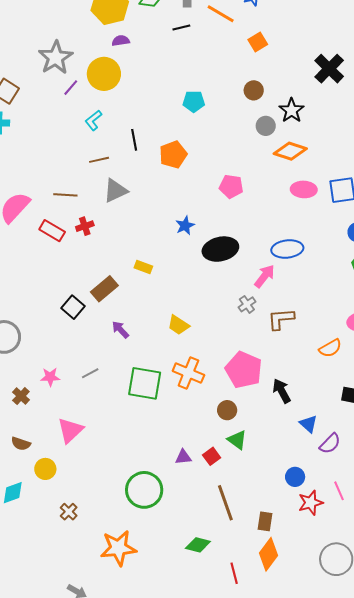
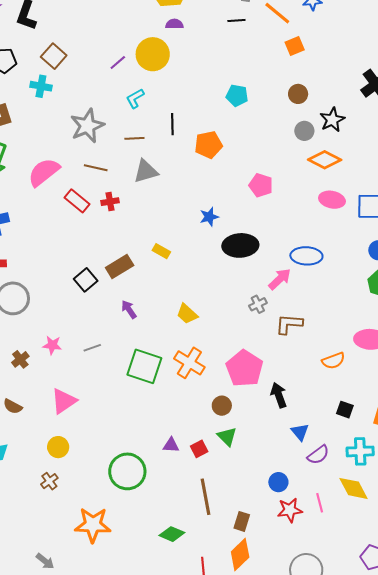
orange square: (258, 42) -> (295, 46), moved
gray star: (56, 58) -> (87, 126), moved
yellow circle: (45, 469) -> (58, 447), moved

